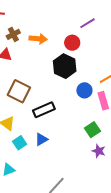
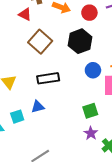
red circle: (72, 43) -> (89, 13), moved
brown square: (19, 91) -> (40, 42), moved
cyan square: (20, 143) -> (17, 117), moved

